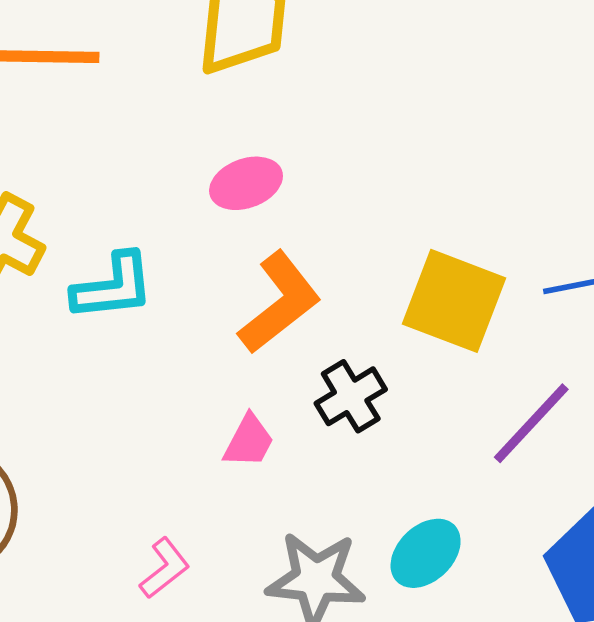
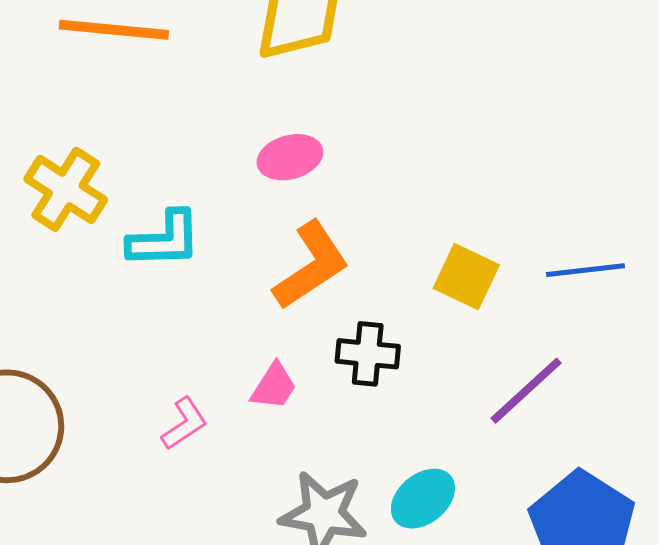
yellow square: (454, 301) -> (466, 277), size x0.7
black cross: (351, 396) -> (368, 354), turned 32
pink L-shape: (165, 568) -> (184, 424), moved

